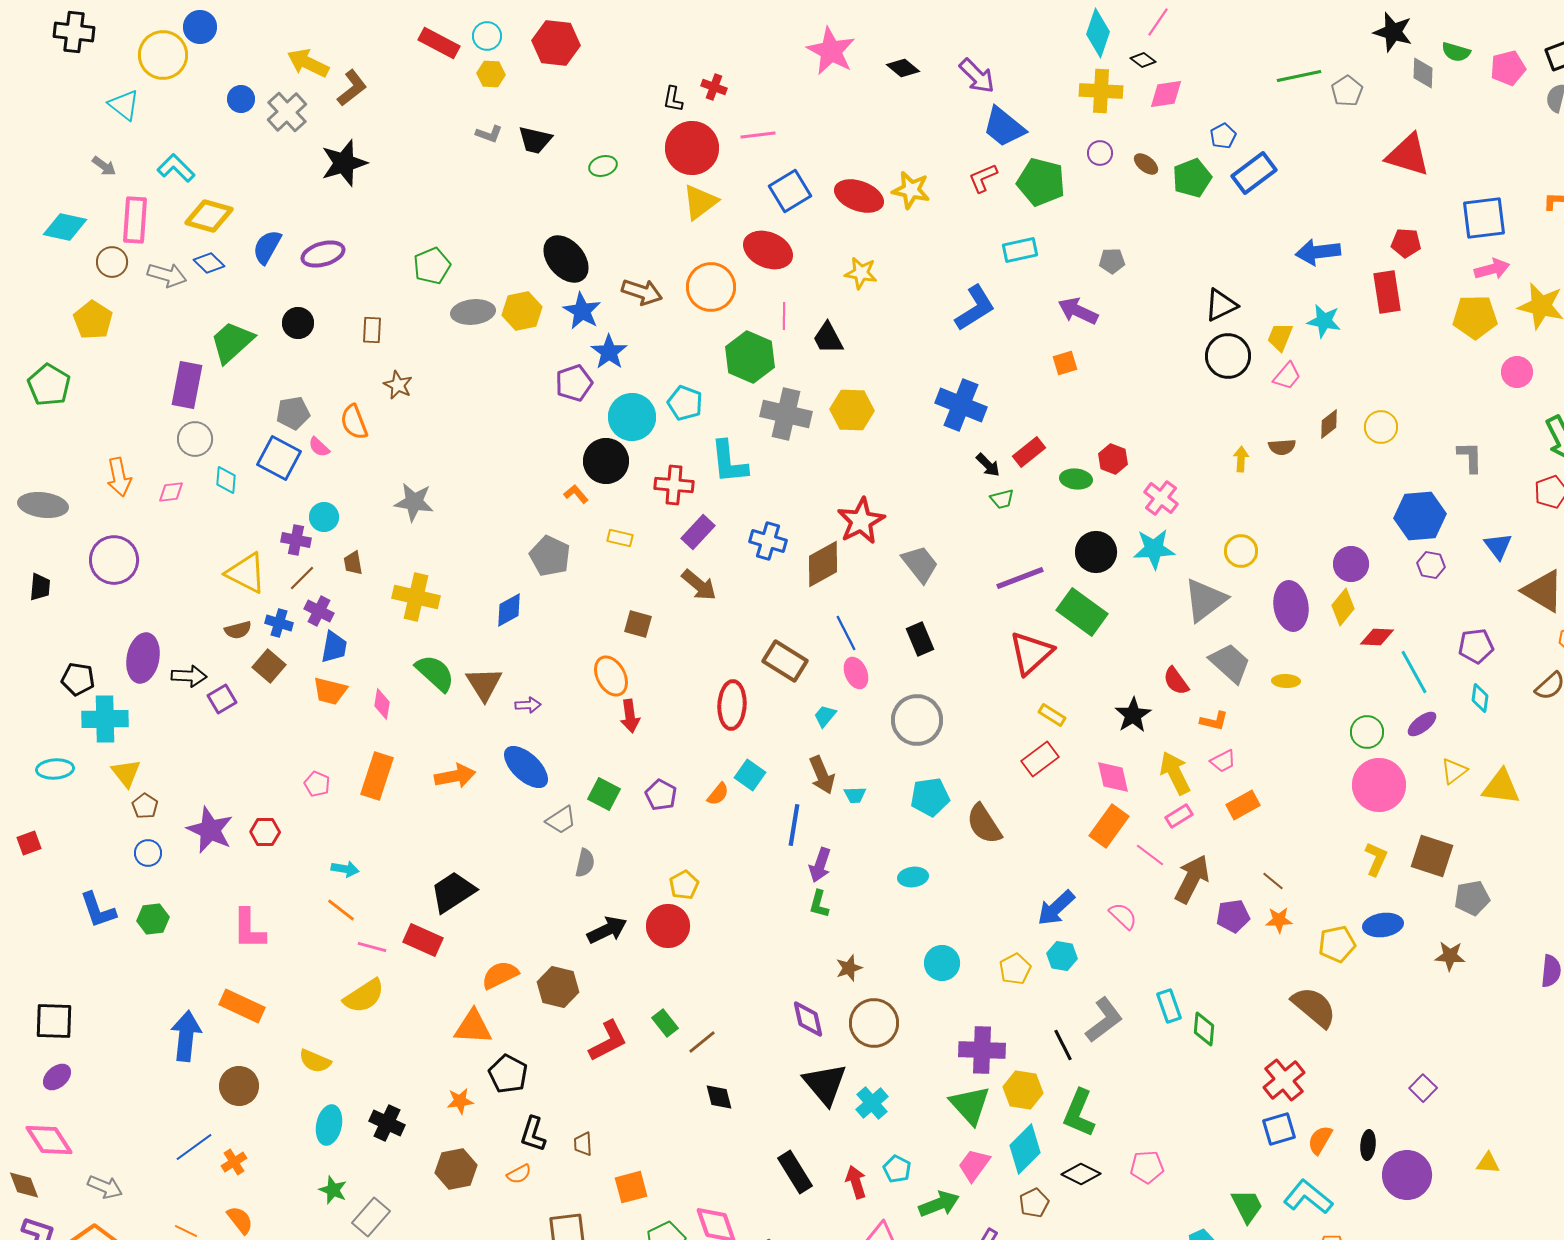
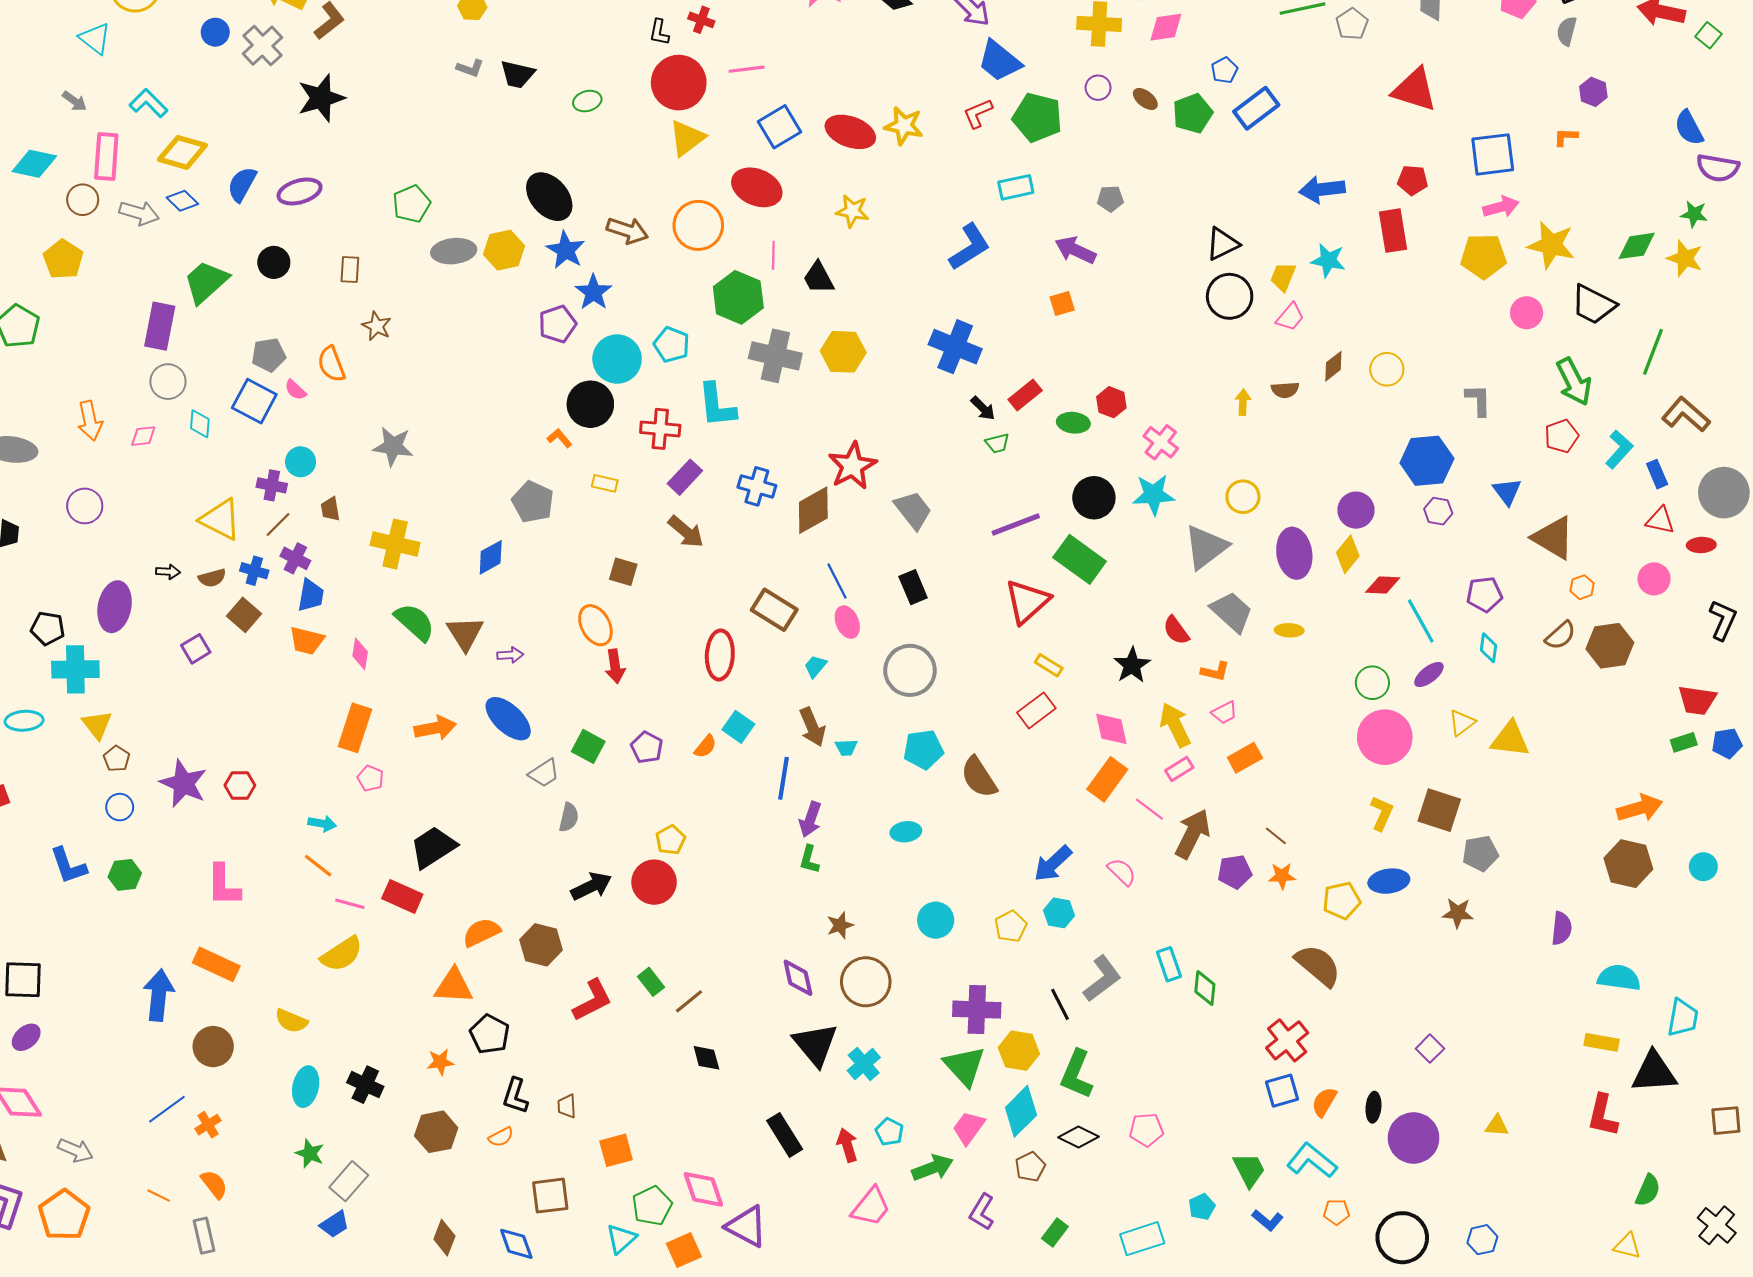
purple circle: (114, 560) -> (85, 506), size x0.7
black arrow: (189, 676) -> (168, 572), moved, size x0.7
pink pentagon: (317, 784) -> (370, 778), moved

